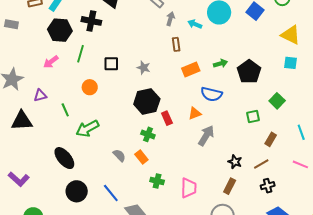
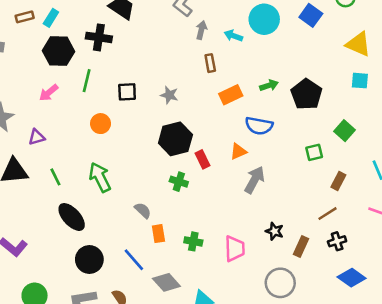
green line: (65, 110) -> (55, 177), moved
green arrow: (87, 128) -> (100, 177), turned 95
orange rectangle: (141, 157) -> (158, 234), moved, turned 32
black star: (235, 162) -> (275, 231), moved
brown rectangle: (230, 186) -> (301, 247), moved

